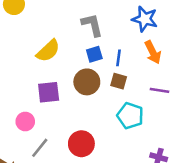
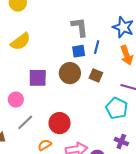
yellow semicircle: (48, 51) -> (20, 41), moved
blue line: (118, 58) -> (97, 47), moved
cyan pentagon: (130, 116) -> (117, 108), moved

